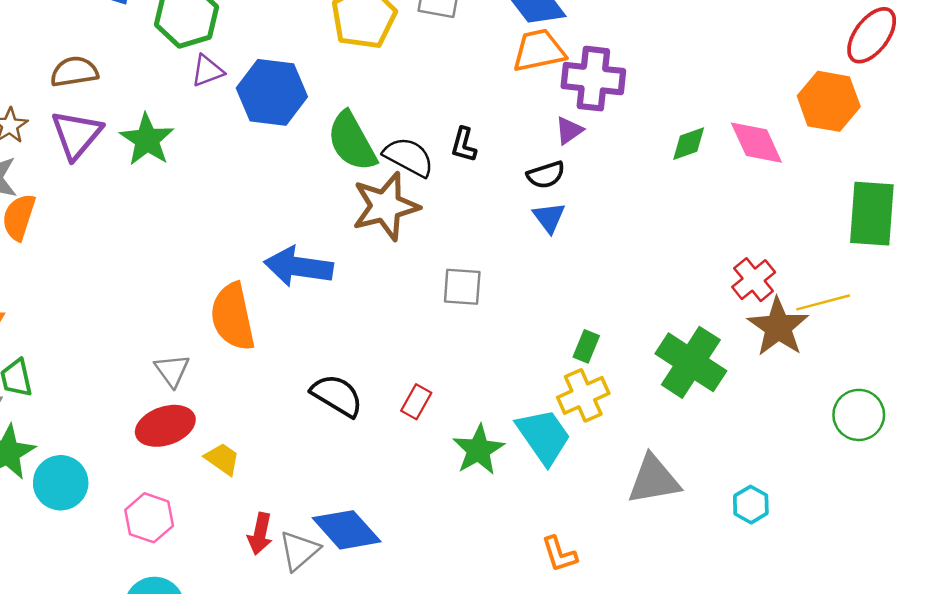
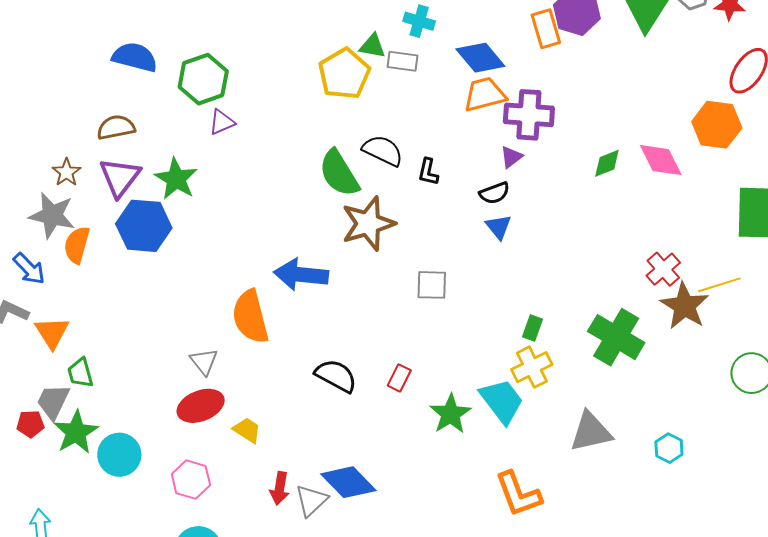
blue hexagon: (272, 92) -> (144, 226), moved
black semicircle: (409, 157) -> (383, 151), moved
orange L-shape: (559, 554) -> (518, 494), size x1.6

